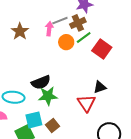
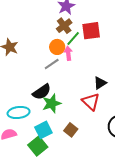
gray line: (60, 21) -> (52, 64), moved
pink arrow: (49, 29) -> (68, 53), moved
red square: (102, 49) -> (91, 31), moved, turned -30
brown square: (52, 125) -> (71, 130), moved

